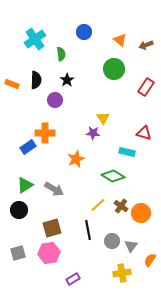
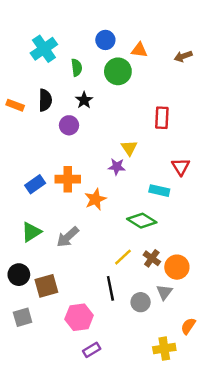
orange triangle: (120, 40) -> (139, 50), moved, turned -32
green circle: (114, 69) -> (118, 71), moved
red rectangle: (146, 87) -> (162, 118), moved, turned -30
orange cross: (45, 133) -> (68, 179), moved
red triangle: (144, 133) -> (181, 167), turned 42
gray arrow: (54, 189) -> (68, 237), turned 108
black circle: (19, 210) -> (19, 275), moved
brown square: (52, 228) -> (46, 286), moved
gray triangle: (131, 246) -> (164, 292), moved
pink hexagon: (49, 253) -> (79, 317), moved
yellow cross: (122, 273) -> (164, 349), moved

